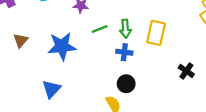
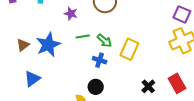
green arrow: (125, 29) -> (104, 41), turned -56
brown triangle: (21, 40) -> (23, 45), moved
blue star: (62, 46) -> (48, 45), turned -30

